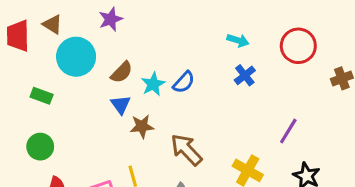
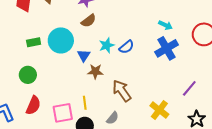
cyan circle: (76, 57) -> (61, 40), moved
brown semicircle: (122, 72) -> (89, 21), moved
blue cross: (245, 75) -> (167, 48), size x1.6
green rectangle: (42, 96) -> (34, 42), turned -40

